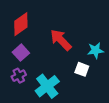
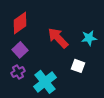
cyan star: (95, 50) -> (89, 38), moved

